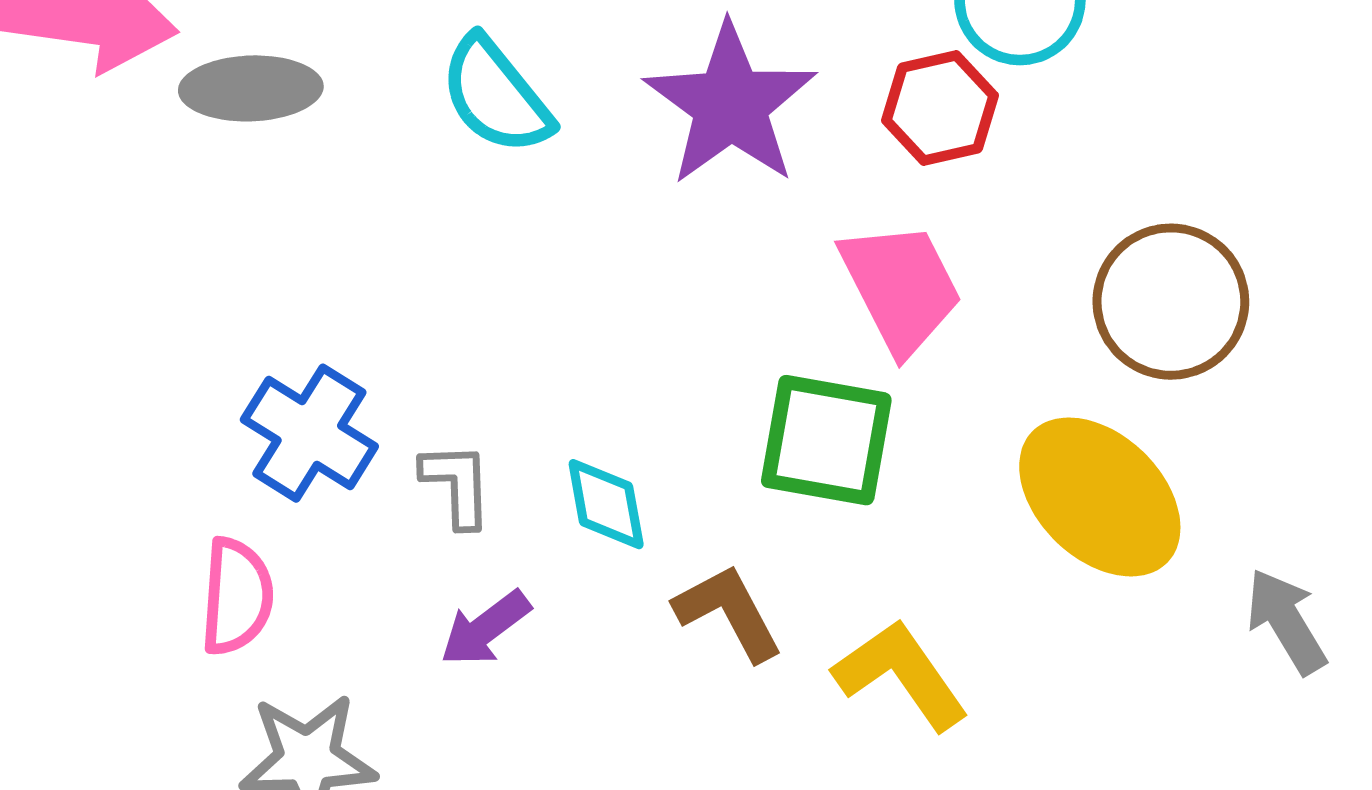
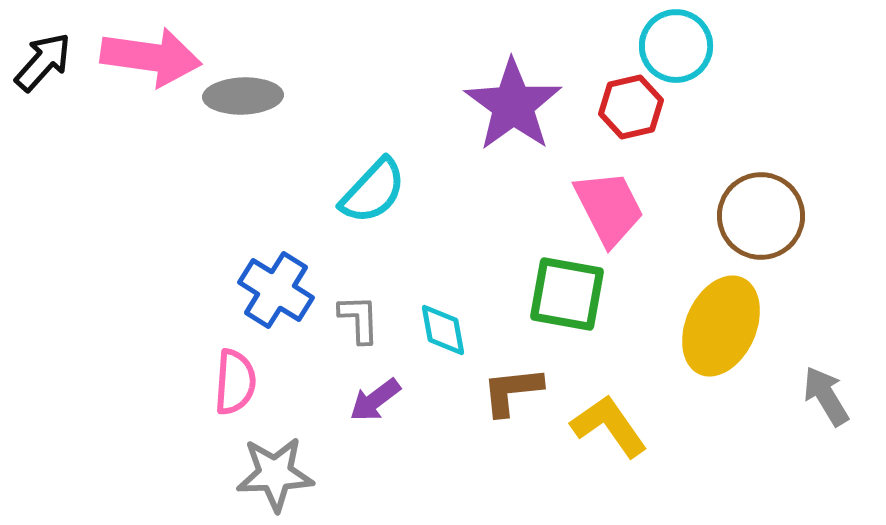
cyan semicircle: (496, 96) -> (373, 191), moved, turned -98
yellow ellipse: (1100, 497) -> (721, 326), turned 70
brown L-shape: (729, 612) -> (512, 391), turned -68

